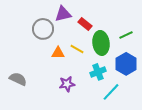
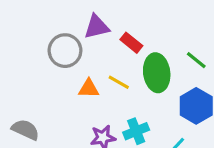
green line: (126, 35) -> (196, 60), turned 64
cyan cross: (98, 72) -> (136, 131), moved

